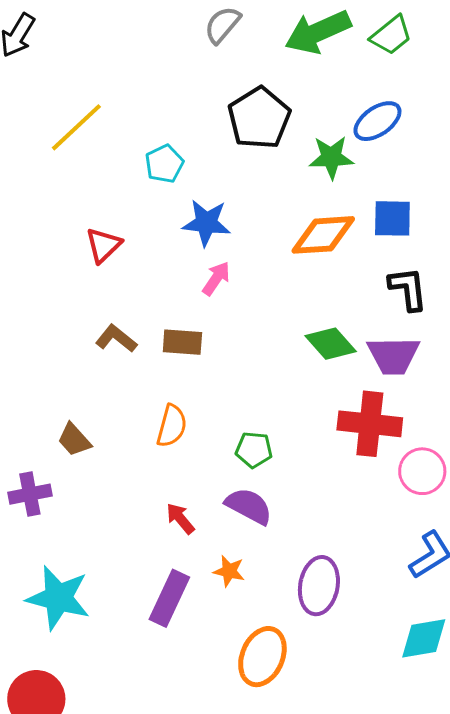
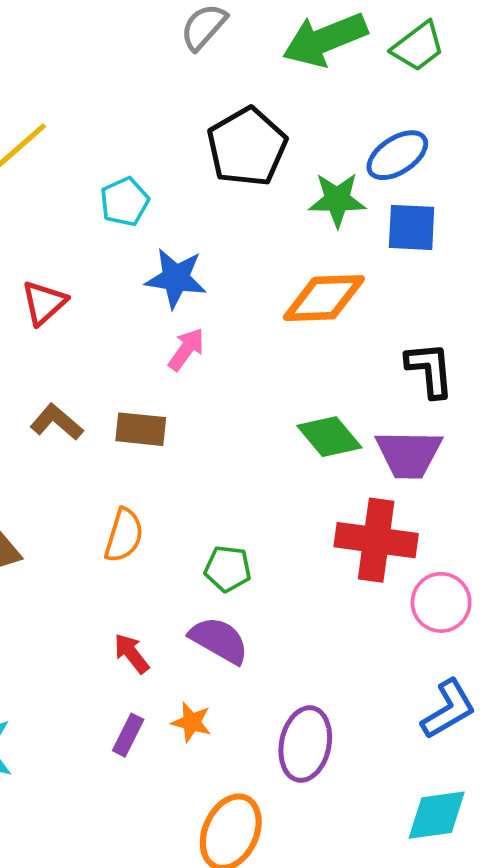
blue square: (392, 218) -> (412, 227), moved
purple rectangle: (169, 598) -> (128, 735), moved, size x0.6

